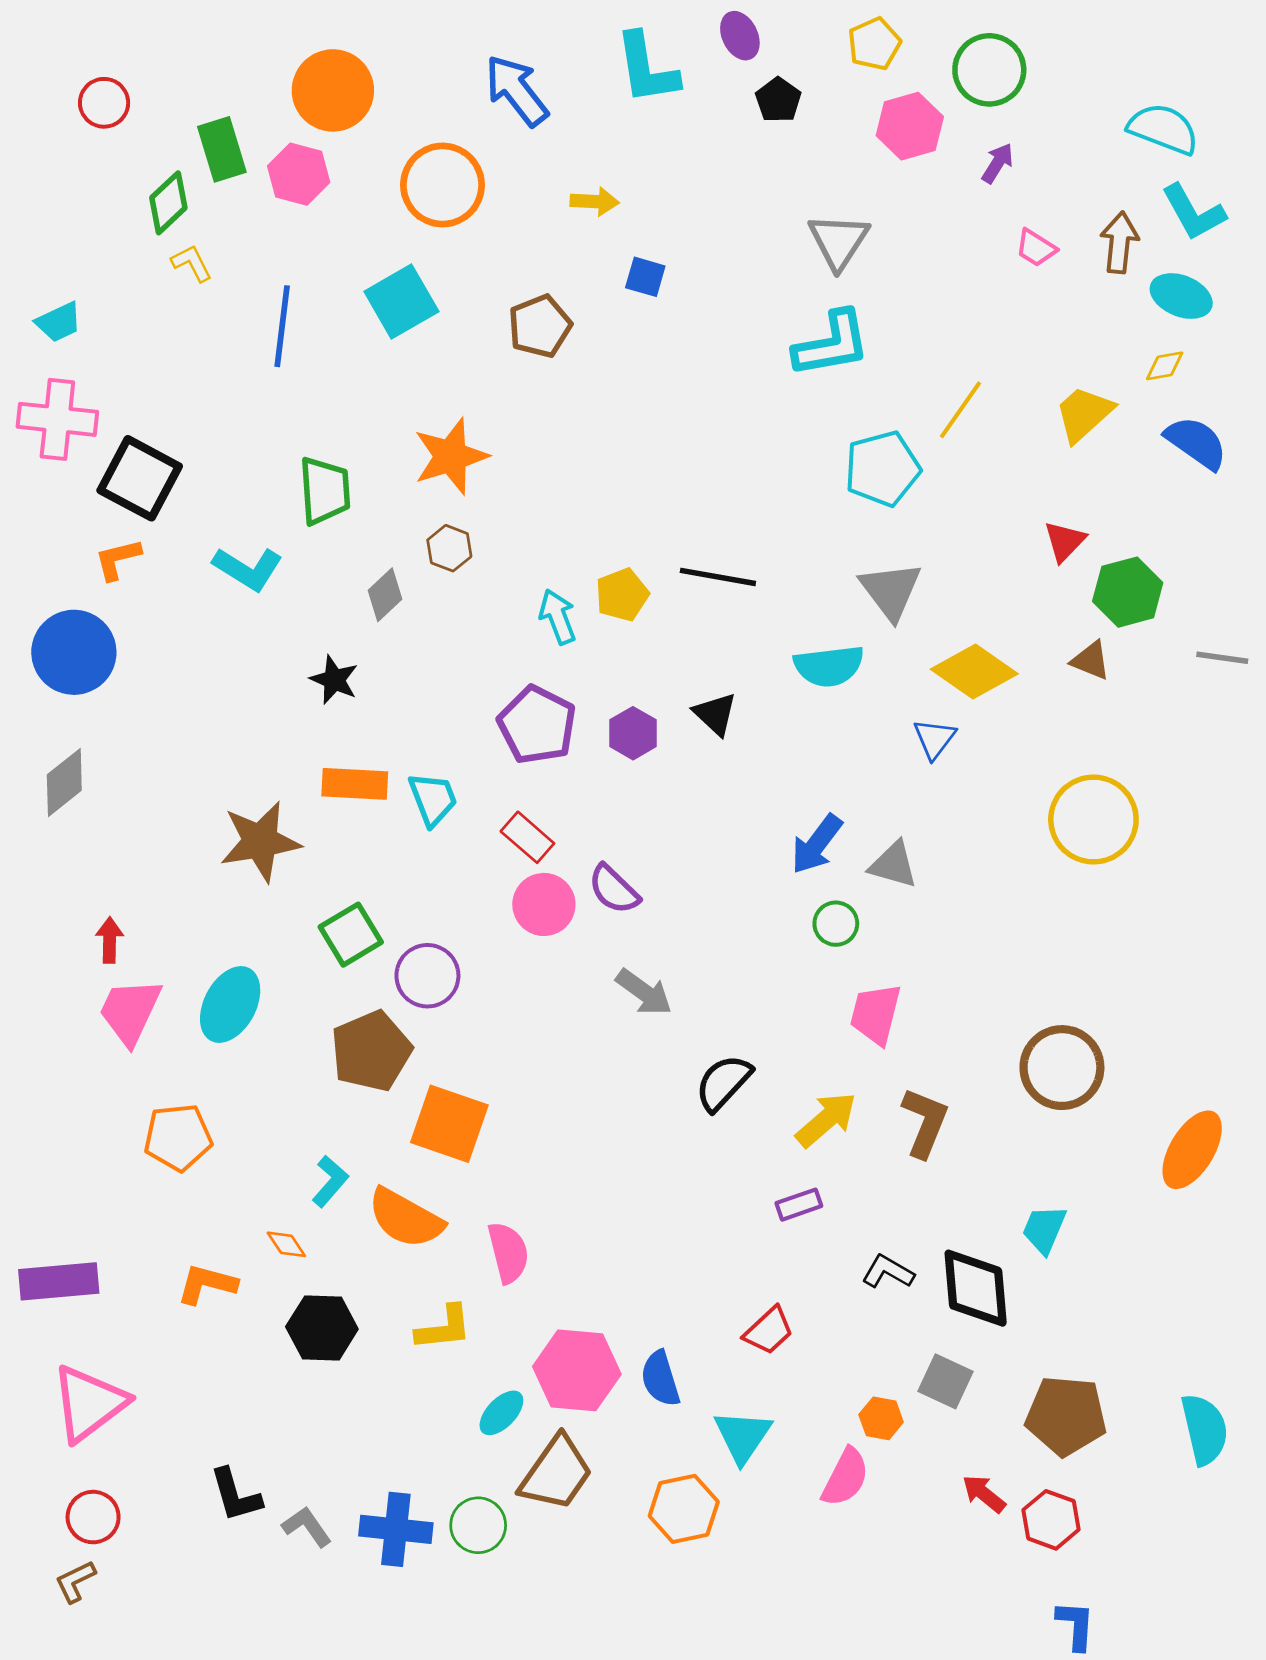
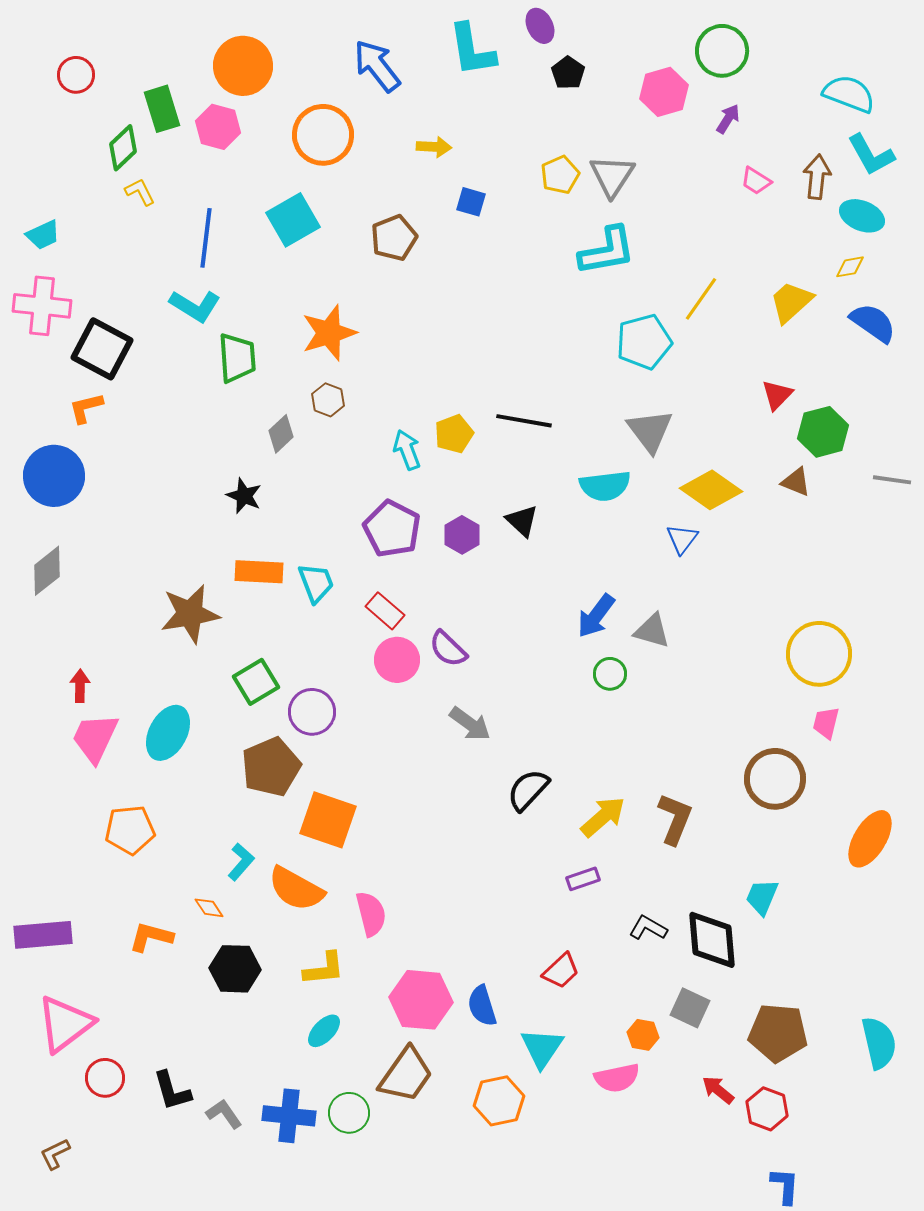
yellow pentagon: (874, 44) -> (560, 175), moved
cyan L-shape: (248, 569) -> (195, 306), moved
yellow circle: (1093, 820) -> (819, 654), moved
pink trapezoid: (876, 1014) -> (826, 723), moved, size x0.7
cyan ellipse: (501, 1413) -> (324, 1031), moved
pink semicircle: (845, 1477) -> (617, 1078), turned 51
red circle: (93, 1517) -> (105, 1078), moved

